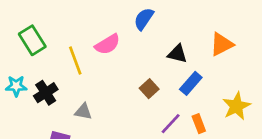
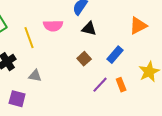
pink semicircle: (107, 44) -> (53, 26), turned 30
black triangle: (177, 54) -> (89, 29), moved

